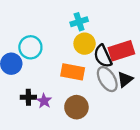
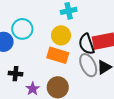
yellow circle: (85, 44) -> (61, 35), moved
purple star: (44, 101) -> (33, 89), moved

